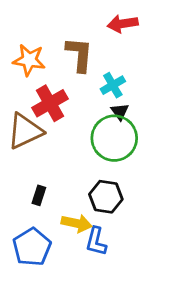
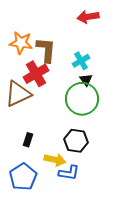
brown L-shape: (79, 54) -> (46, 50), moved
blue L-shape: (96, 241) -> (69, 173), turned -95

